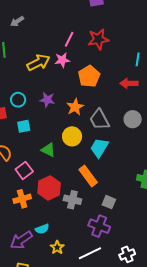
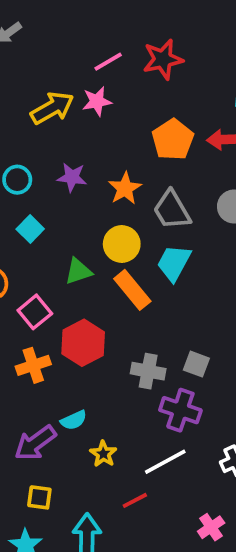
pink line: (69, 39) -> (108, 62), turned 35
orange pentagon: (89, 76) -> (173, 140), moved
cyan square: (24, 126) -> (30, 229), turned -32
green triangle: (48, 150) -> (78, 271), turned -42
orange rectangle: (88, 176) -> (132, 290), moved
gray cross: (72, 200) -> (148, 371), moved

